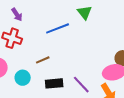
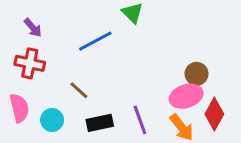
brown line: (43, 60) -> (79, 90), turned 72
purple line: (81, 85) -> (140, 120), turned 30

